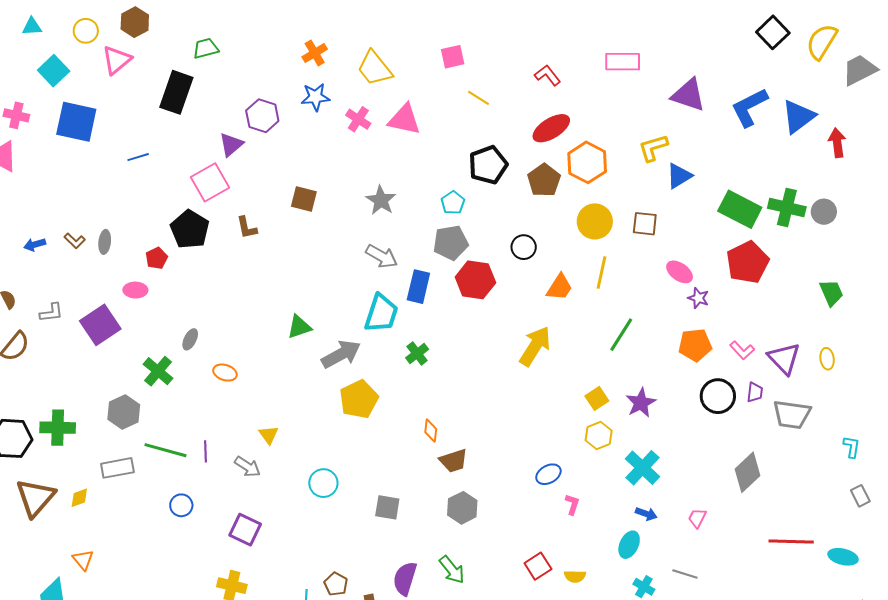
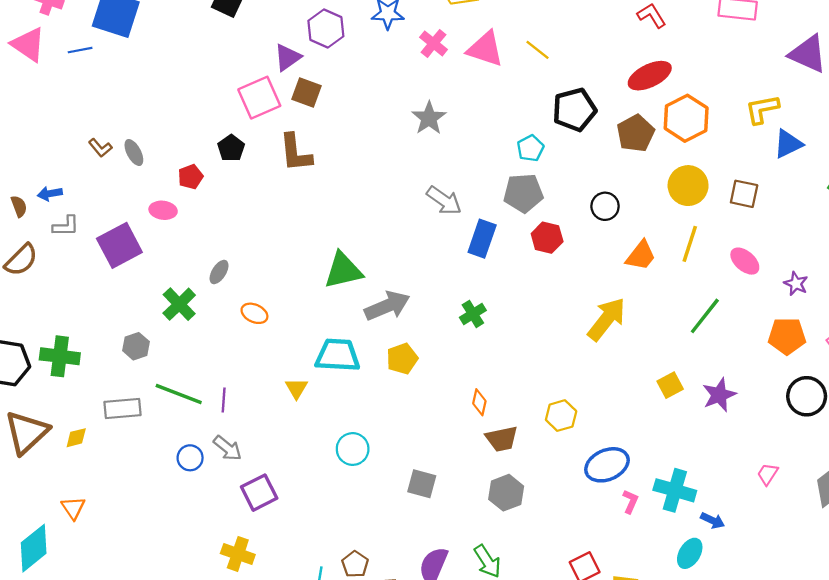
yellow line: (478, 98) -> (538, 50), moved
blue line: (138, 157) -> (80, 50), moved
brown square: (304, 199) -> (307, 92), moved
gray star: (381, 200) -> (429, 118), moved
brown L-shape: (247, 228) -> (296, 153), size x1.5
black pentagon: (190, 229) -> (231, 148), size x0.6
gray ellipse: (105, 242) -> (134, 153), turned -40
blue arrow: (35, 245) -> (50, 194), moved
pink ellipse: (680, 272) -> (745, 261), moved
red hexagon: (475, 280) -> (547, 238), size x0.7
cyan trapezoid: (381, 313) -> (338, 355), moved, turned -111
green triangle: (299, 327) -> (343, 270), size x1.4
yellow pentagon: (359, 399) -> (402, 359), size x0.7
gray hexagon: (124, 412) -> (136, 346), size x0.7
yellow hexagon: (599, 435) -> (561, 416), moved
gray arrow: (247, 467) -> (228, 448), moved
cyan cross: (642, 468) -> (675, 490), moved, turned -33
blue ellipse: (548, 474) -> (607, 465), size x1.5
pink trapezoid: (697, 518) -> (768, 474), moved
purple square: (245, 530) -> (259, 493), turned 32

